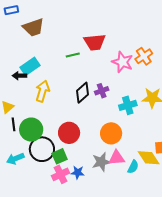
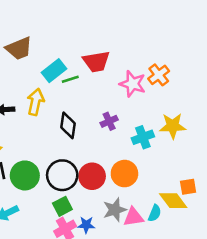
cyan rectangle: (30, 66) -> (54, 71), moved
yellow arrow: (43, 91) -> (36, 102), moved
black diamond: (83, 93) -> (68, 125), moved, turned -35
red circle: (69, 133) -> (92, 176), moved
black circle: (42, 149) -> (62, 175), moved
pink triangle: (117, 158) -> (133, 217), moved

